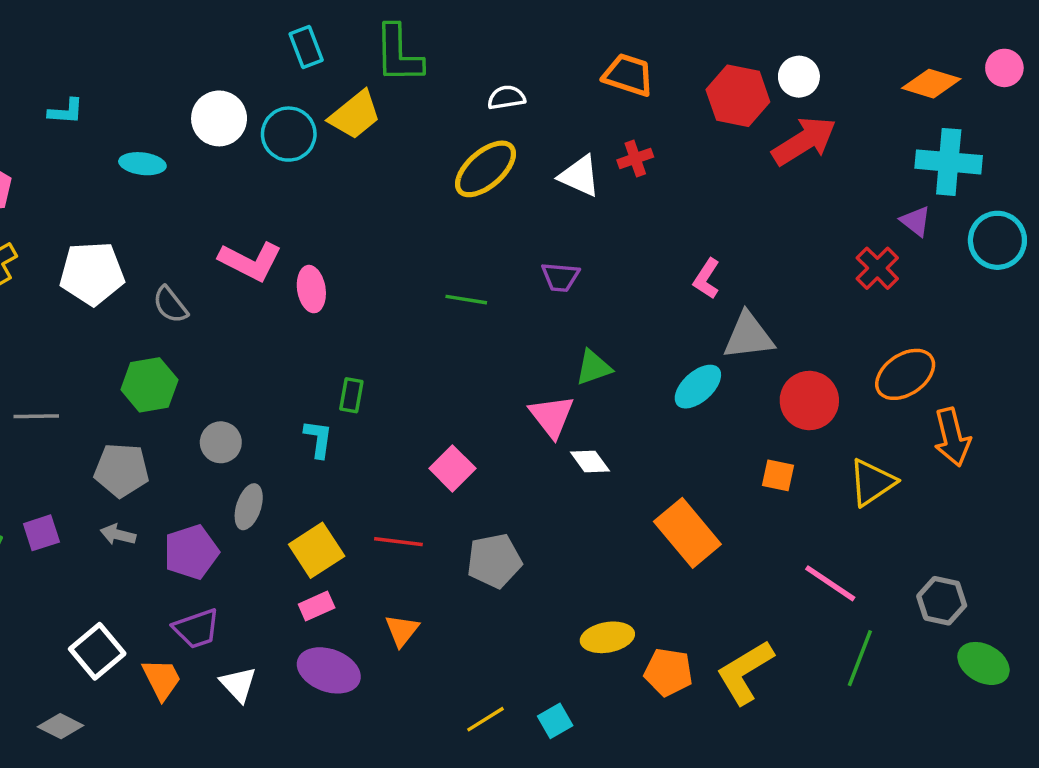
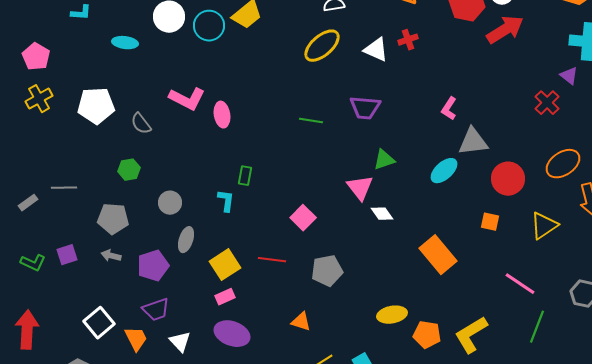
purple trapezoid: (560, 277) -> (365, 108), size x1.4
green hexagon: (149, 385) -> (129, 170), size x0.7
orange triangle: (402, 630) -> (301, 322), moved, turned -50

